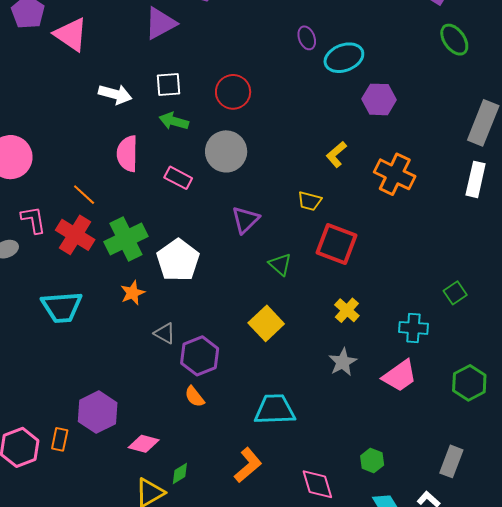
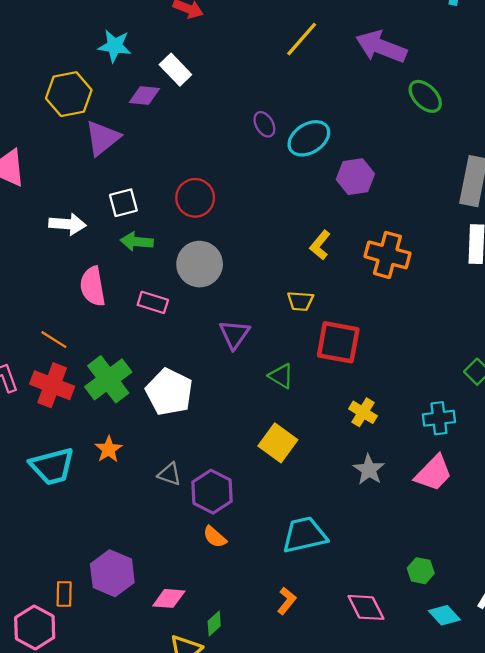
orange star: (133, 293) -> (109, 449), moved
orange rectangle: (60, 439) -> (64, 594), moved
orange L-shape: (248, 465) -> (287, 601), size x0.7

